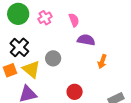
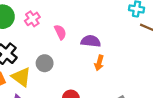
pink semicircle: (74, 20) -> (60, 32), moved
purple semicircle: (86, 40) -> (91, 41), moved

